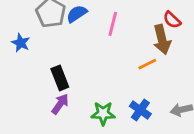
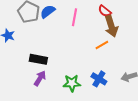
red semicircle: (172, 20) -> (105, 11), moved
black rectangle: (60, 78) -> (38, 59), turned -54

